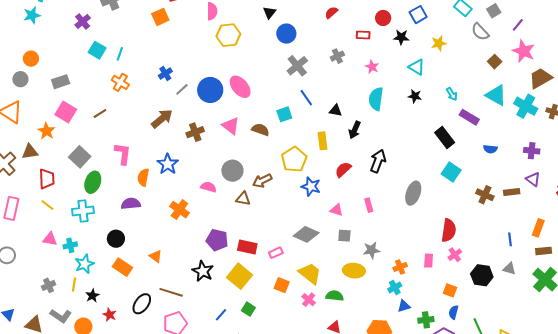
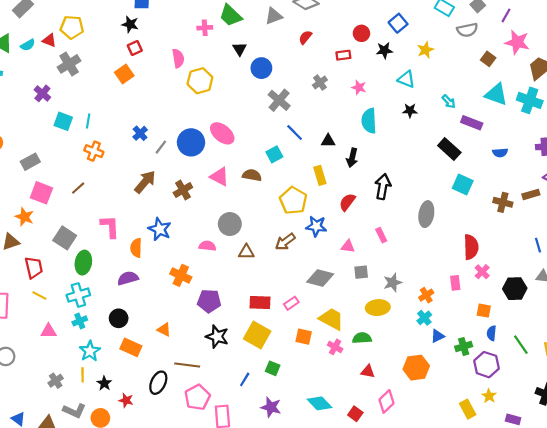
gray semicircle: (480, 32) -> (467, 30), turned -48
brown arrow: (262, 181) -> (285, 242), moved
purple pentagon: (217, 240) -> (209, 301), moved
cyan cross: (70, 245) -> (80, 321), moved

